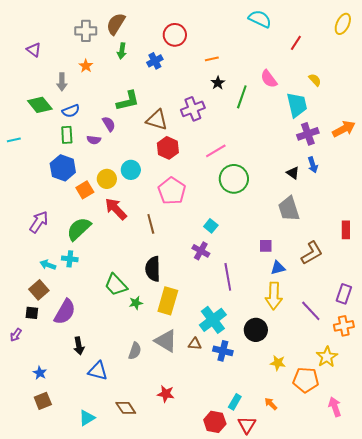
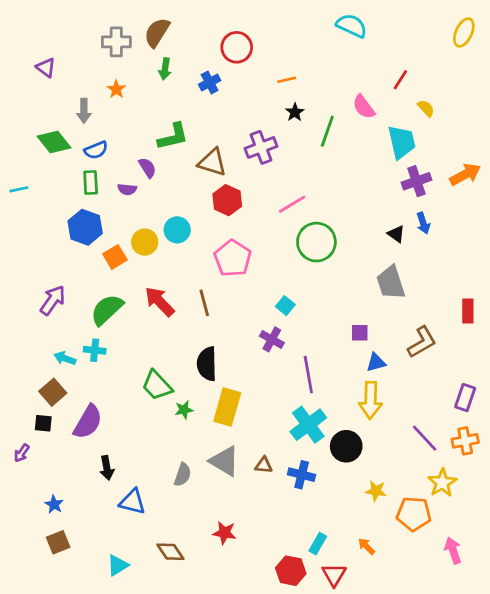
red line: (296, 43) -> (400, 80), moved
red arrow: (116, 209) -> (160, 302), moved
purple line: (311, 311) -> (425, 438), moved
cyan cross: (213, 320) -> (308, 425), moved

